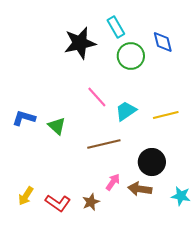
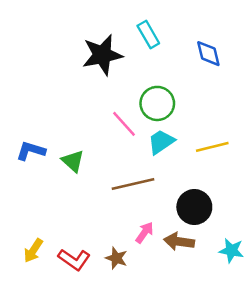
green circle: (131, 56) -> (157, 103), moved
brown star: (91, 202) -> (116, 258), turned -30

